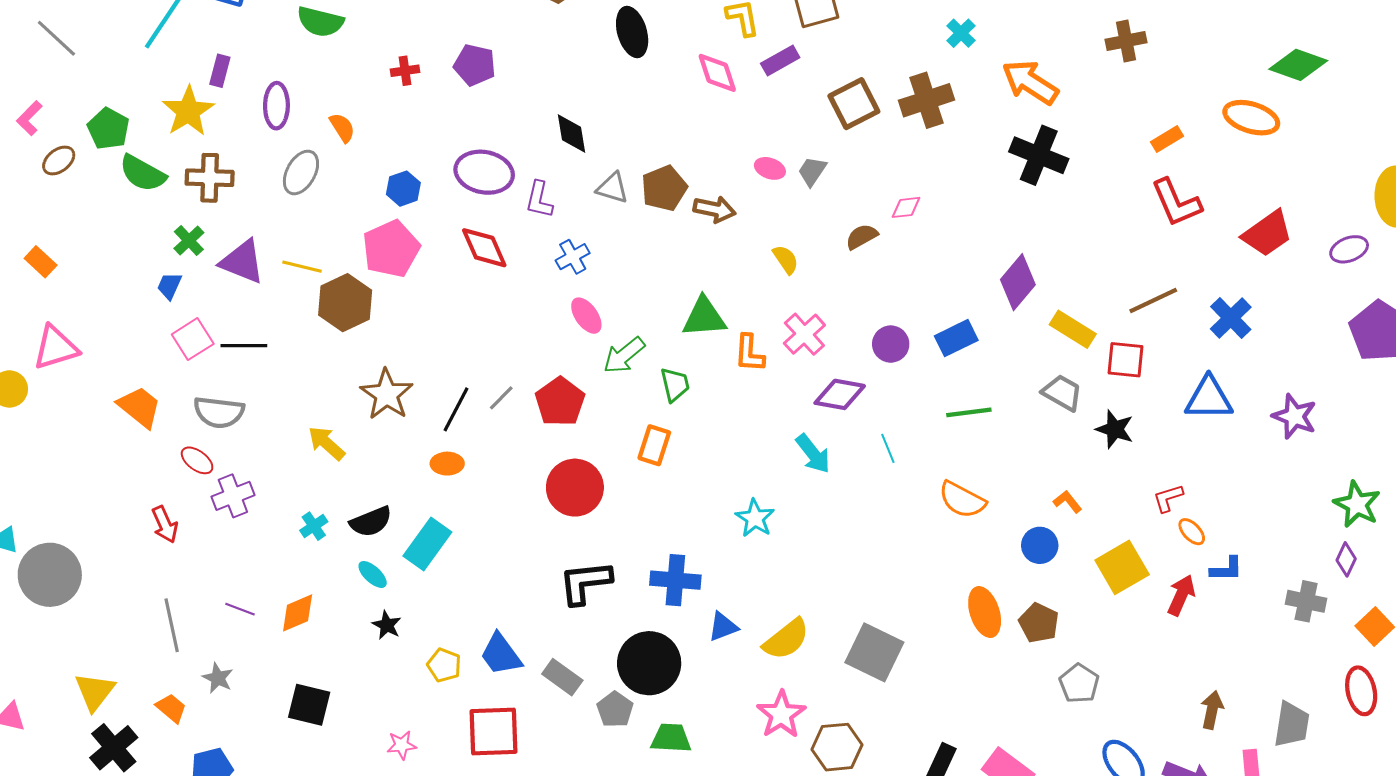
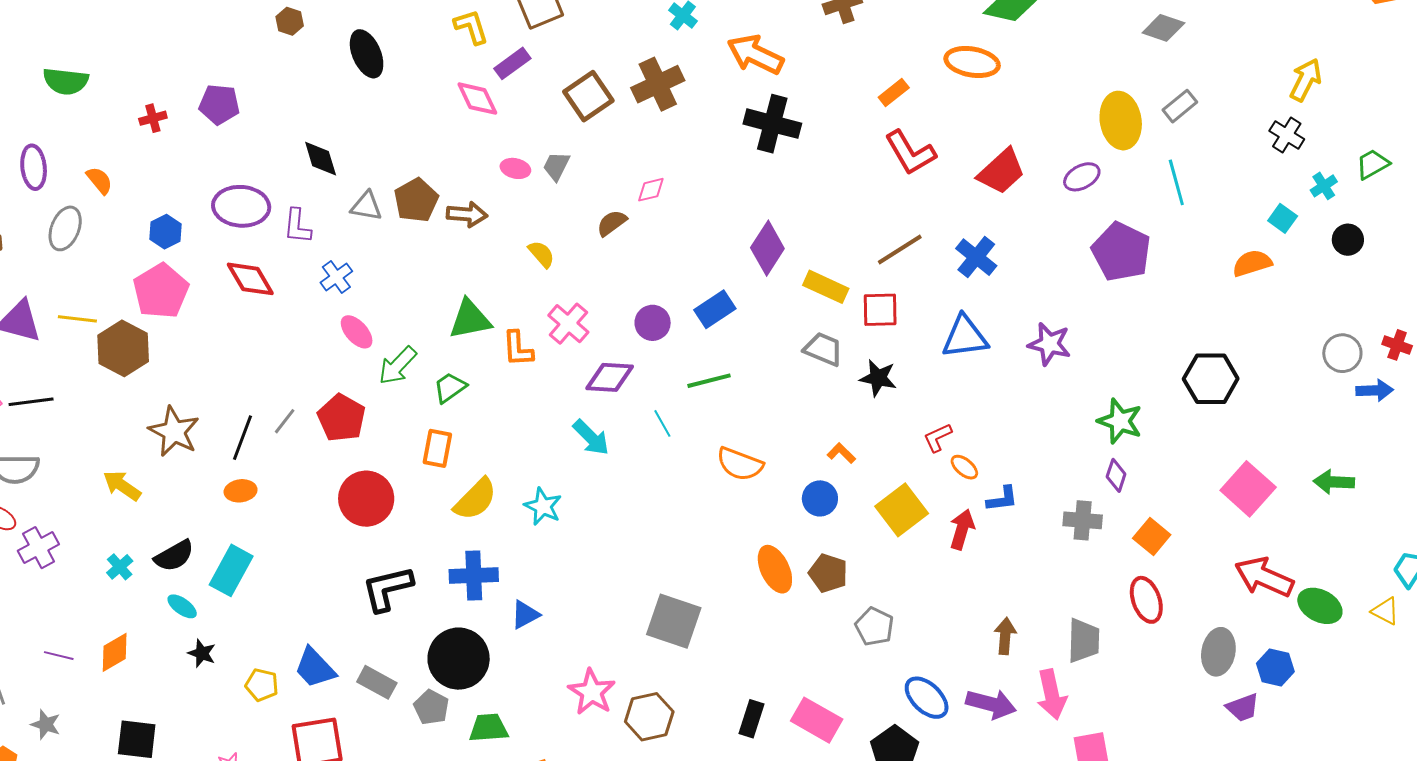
pink diamond: (717, 73) -> (477, 99), moved
green trapezoid: (675, 385) -> (450, 388), turned -105
green line: (969, 412) -> (709, 381), moved
yellow semicircle: (786, 639) -> (475, 499), moved

